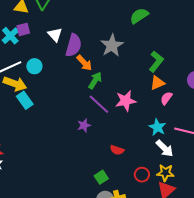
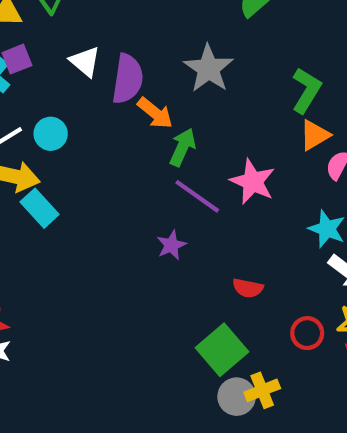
pink star: (126, 101) -> (253, 182), turned -30
green square: (101, 177) -> (222, 350), size x1.6

